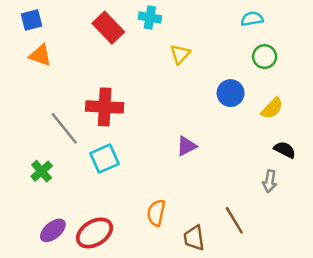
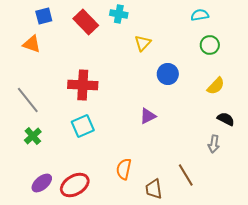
blue square: (31, 20) -> (44, 16), moved
blue circle: (231, 93) -> (168, 74), moved
gray line: (64, 128) -> (28, 100), moved

